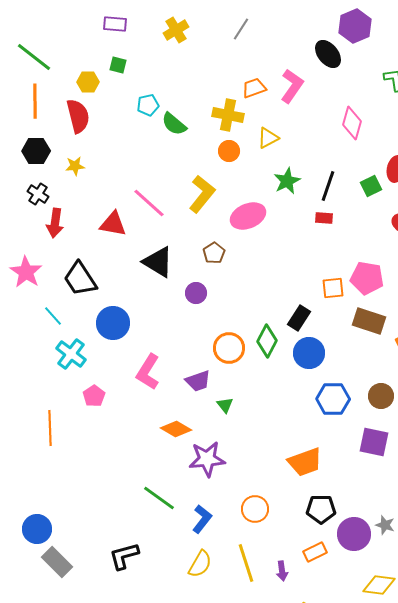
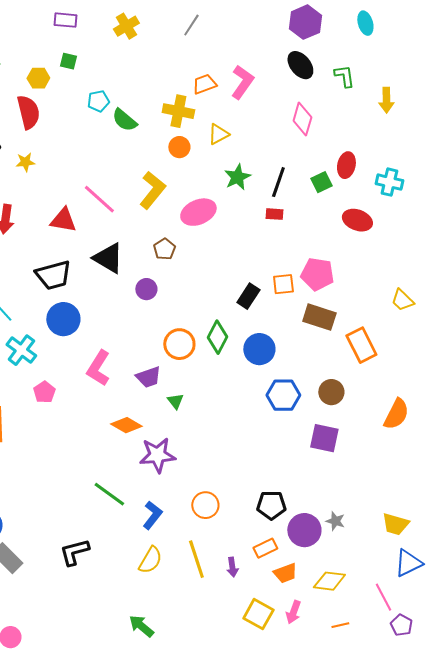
black ellipse: (328, 54) -> (300, 65), moved
black trapezoid: (80, 279) -> (53, 275), moved, turned -72
black rectangle: (299, 318) -> (248, 296), moved
orange trapezoid: (305, 462) -> (285, 573), moved, size x0.7

